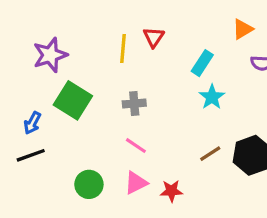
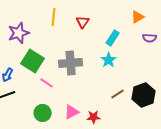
yellow line: (123, 49) -> (54, 17), moved
cyan star: (212, 97) -> (109, 60), moved
gray cross: (134, 104) -> (71, 63), size x1.6
pink line: (136, 146) -> (47, 83), moved

